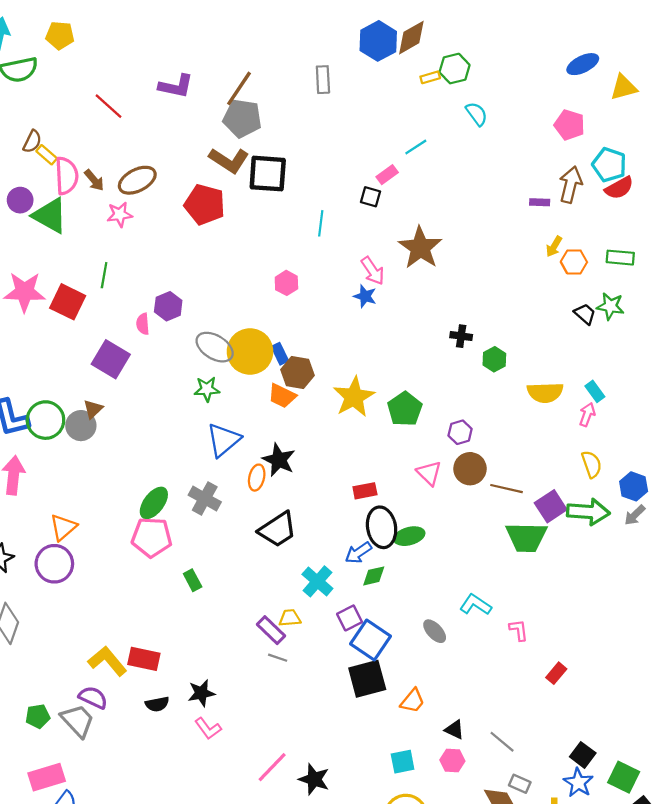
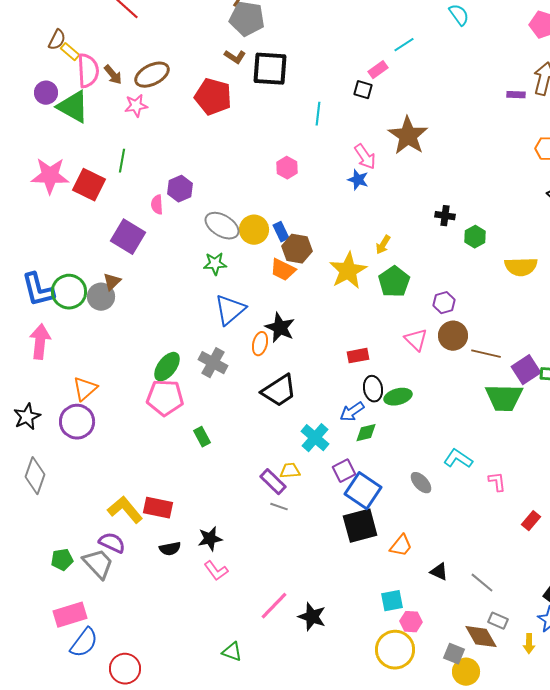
brown L-shape: (229, 160) -> (235, 57), size x0.6
yellow arrow: (554, 247) -> (383, 245), moved
yellow circle: (250, 352) -> (254, 230), size x0.7
black ellipse: (382, 527) -> (373, 389), size x0.7
pink hexagon: (452, 761) -> (411, 622), moved

